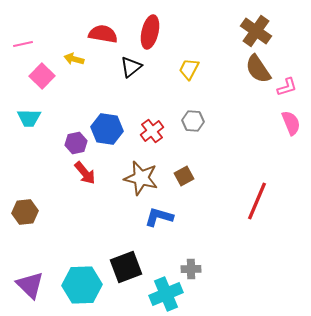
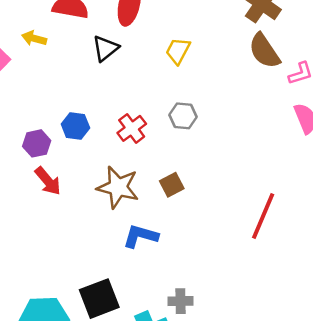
blue hexagon: (107, 129) -> (75, 126), size x0.7

